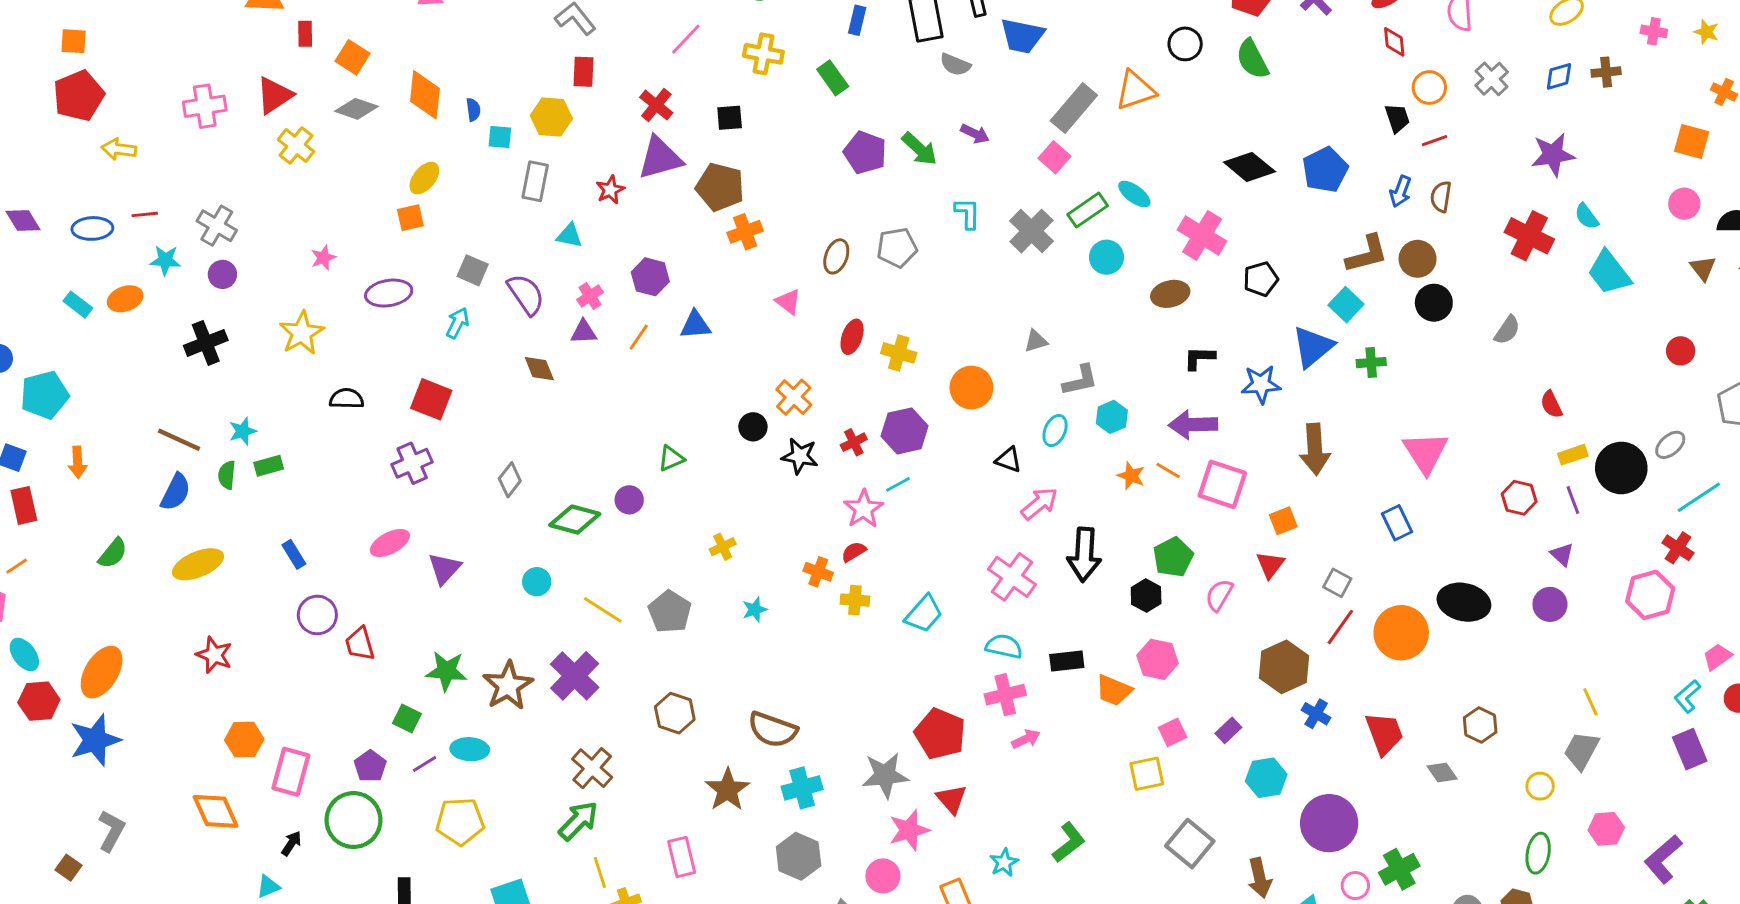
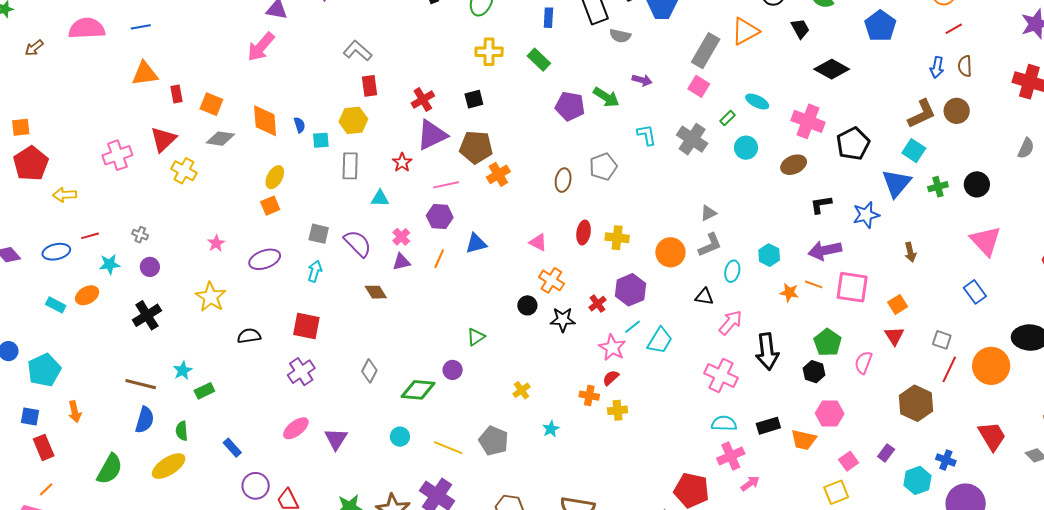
pink line: (686, 39) -> (446, 185), moved, turned 45
red cross: (656, 105) -> (423, 99), turned 30
black trapezoid: (1397, 118) -> (800, 29), moved
blue pentagon: (1325, 170) -> (880, 26), moved
green rectangle: (1088, 210) -> (727, 118), size x0.6
gray cross: (217, 226) -> (140, 235), size x0.6
black pentagon: (1261, 279) -> (853, 144), size x1.4
pink triangle: (788, 302) -> (538, 242), moved
black circle: (1434, 303) -> (977, 184), moved
gray L-shape: (1080, 380) -> (710, 245), moved
brown arrow: (1315, 449) -> (910, 252), size x0.6
green semicircle: (227, 475) -> (182, 431), moved
green semicircle: (113, 553) -> (110, 469), size x1.4
cyan trapezoid: (924, 614) -> (660, 341), moved
blue cross: (1316, 714) -> (946, 460), moved

